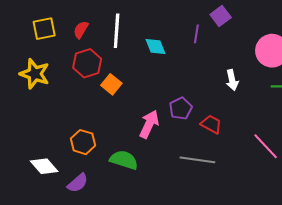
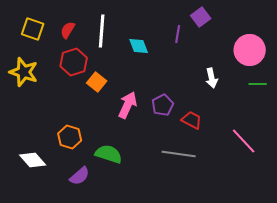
yellow square: (44, 29) -> (33, 29), turned 30
pink arrow: (149, 124) -> (128, 105), moved
purple semicircle: (78, 183) -> (80, 176), moved

